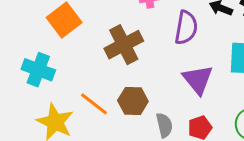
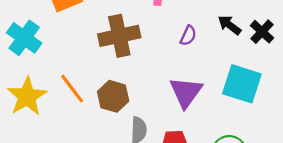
purple semicircle: (186, 28) -> (188, 36), size x0.6

